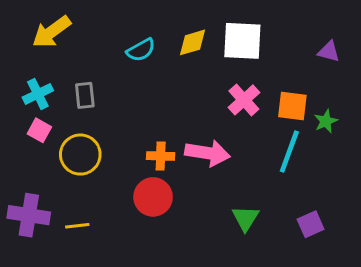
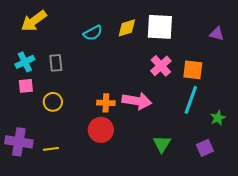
green star: (326, 121) -> (218, 118), moved
pink square: (39, 130) -> (26, 86), turned -35
yellow circle: (80, 155) -> (53, 102), size x0.7

